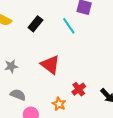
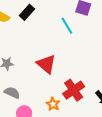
black rectangle: (35, 24) -> (27, 12), moved
red cross: (79, 89) -> (74, 90), size x1.5

